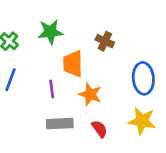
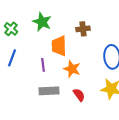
green star: (50, 32) -> (42, 22), turned 30
brown cross: (105, 41) -> (83, 29), turned -32

